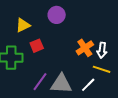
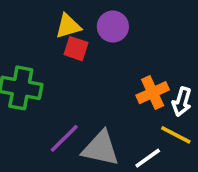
yellow triangle: (23, 25) -> (68, 26), moved
red square: (37, 46) -> (76, 49), moved, turned 32

